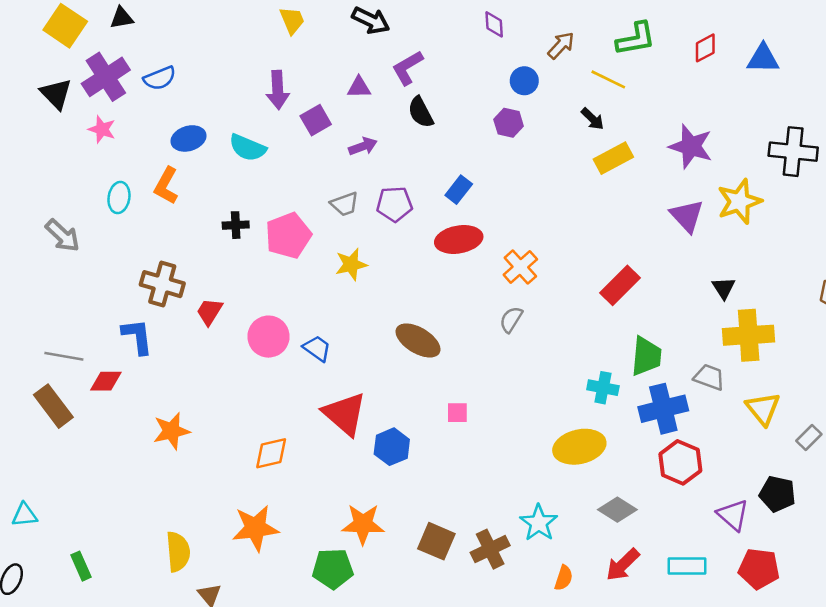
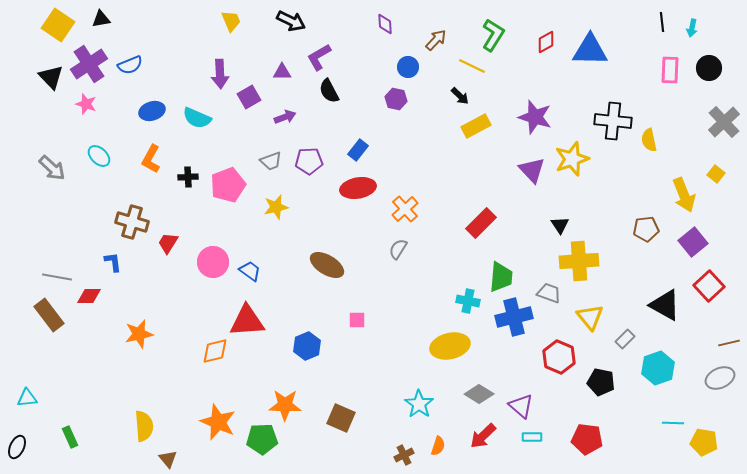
green L-shape: (636, 39) -> (493, 35), turned -48
blue triangle: (763, 58) -> (590, 50), size x1.4
orange L-shape: (166, 186) -> (151, 159), moved
cyan ellipse: (119, 198) -> (99, 156), turned -55
gray arrow: (63, 236) -> (52, 168), moved
blue L-shape: (137, 337) -> (113, 262), size x0.7
red triangle: (345, 414) -> (247, 321), moved, turned -45
red hexagon: (680, 462) -> (559, 357), moved
purple triangle: (733, 515) -> (521, 406), moved
orange star: (255, 528) -> (218, 422), moved, turned 30
brown cross: (490, 549) -> (404, 455), moved, size x0.7
cyan rectangle: (687, 566) -> (532, 437), size x0.7

